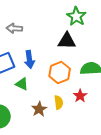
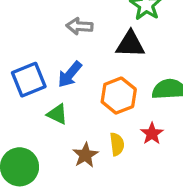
gray arrow: (14, 28) -> (80, 26), moved
blue arrow: (29, 59) -> (70, 74), turned 48

